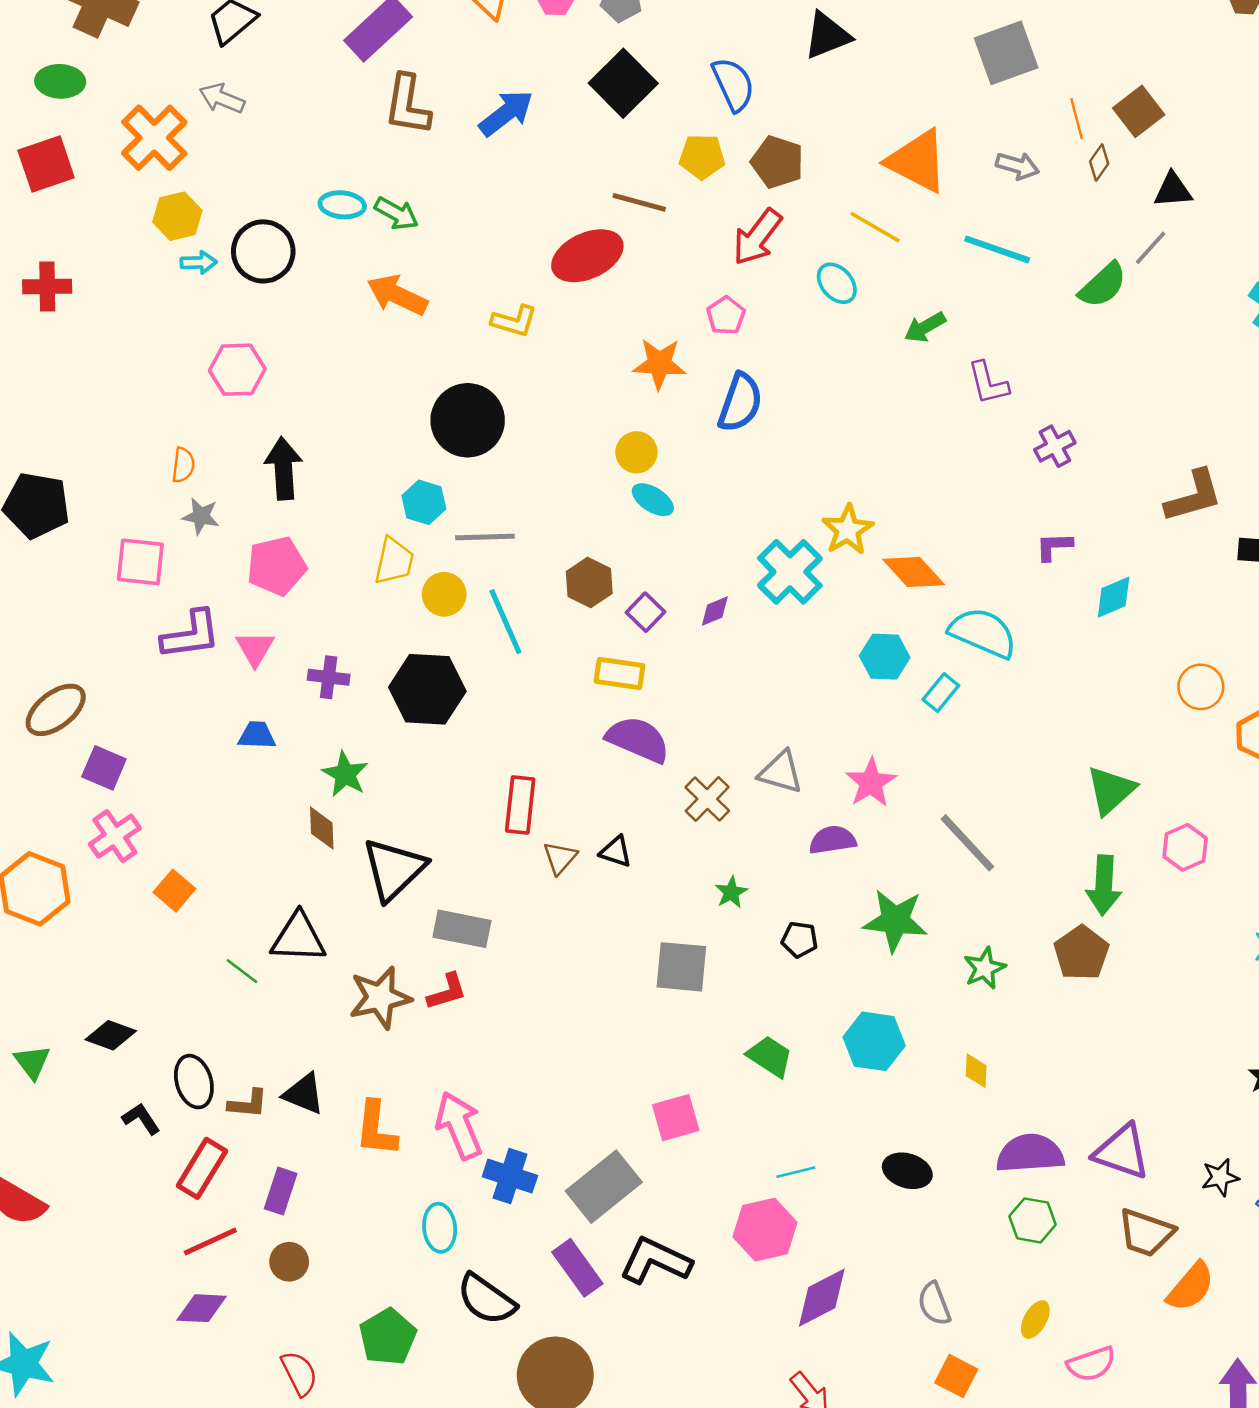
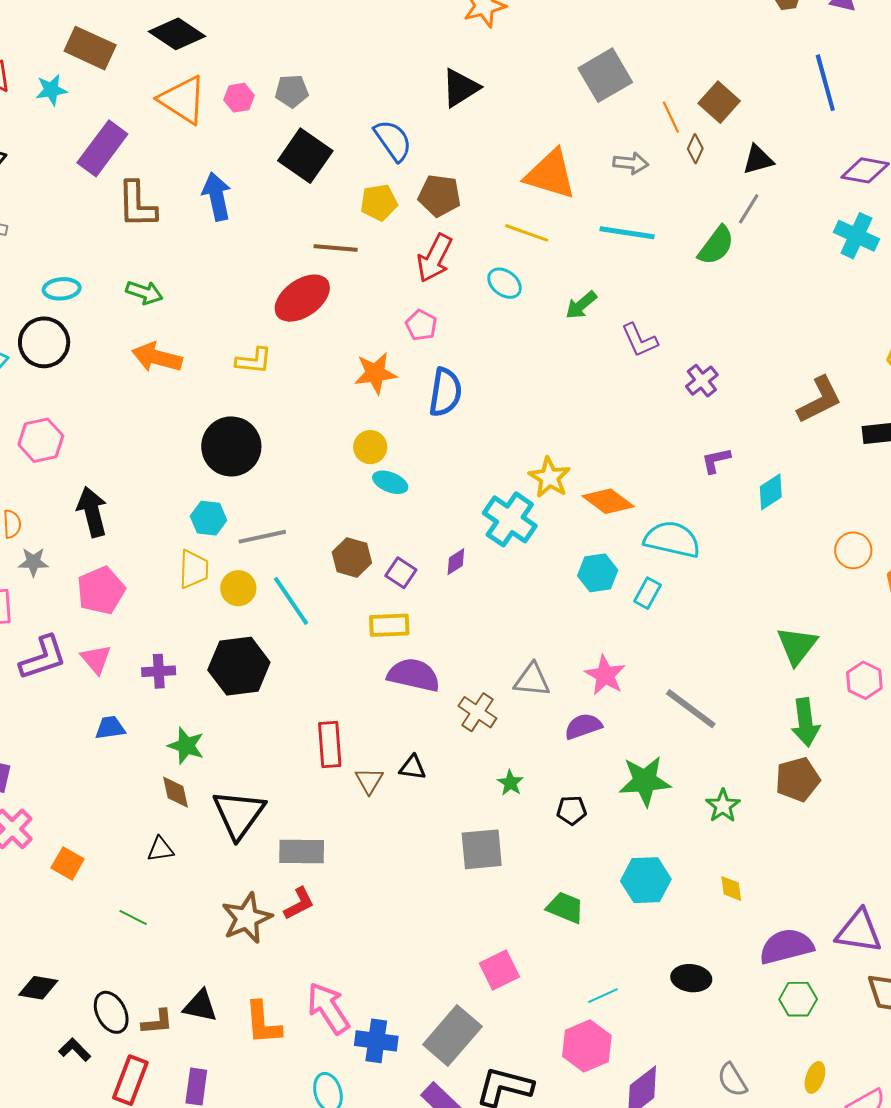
blue arrow: (506, 113) -> (217, 197), turned -54
cyan ellipse: (342, 205) -> (62, 289), moved
black triangle: (298, 938) -> (160, 849), moved, size x0.6
brown pentagon: (1081, 953) -> (798, 779), turned 30

